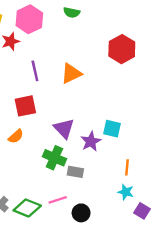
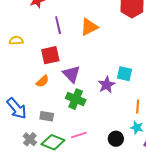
purple triangle: (64, 128) -> (71, 74), moved
gray rectangle: (75, 172) -> (47, 116), moved
black circle: (81, 213) -> (116, 139), moved

